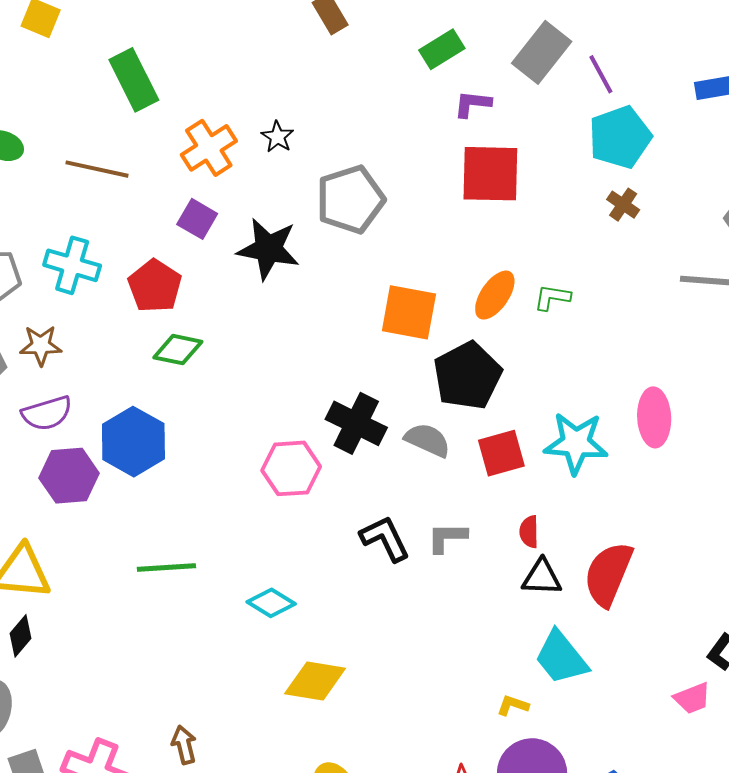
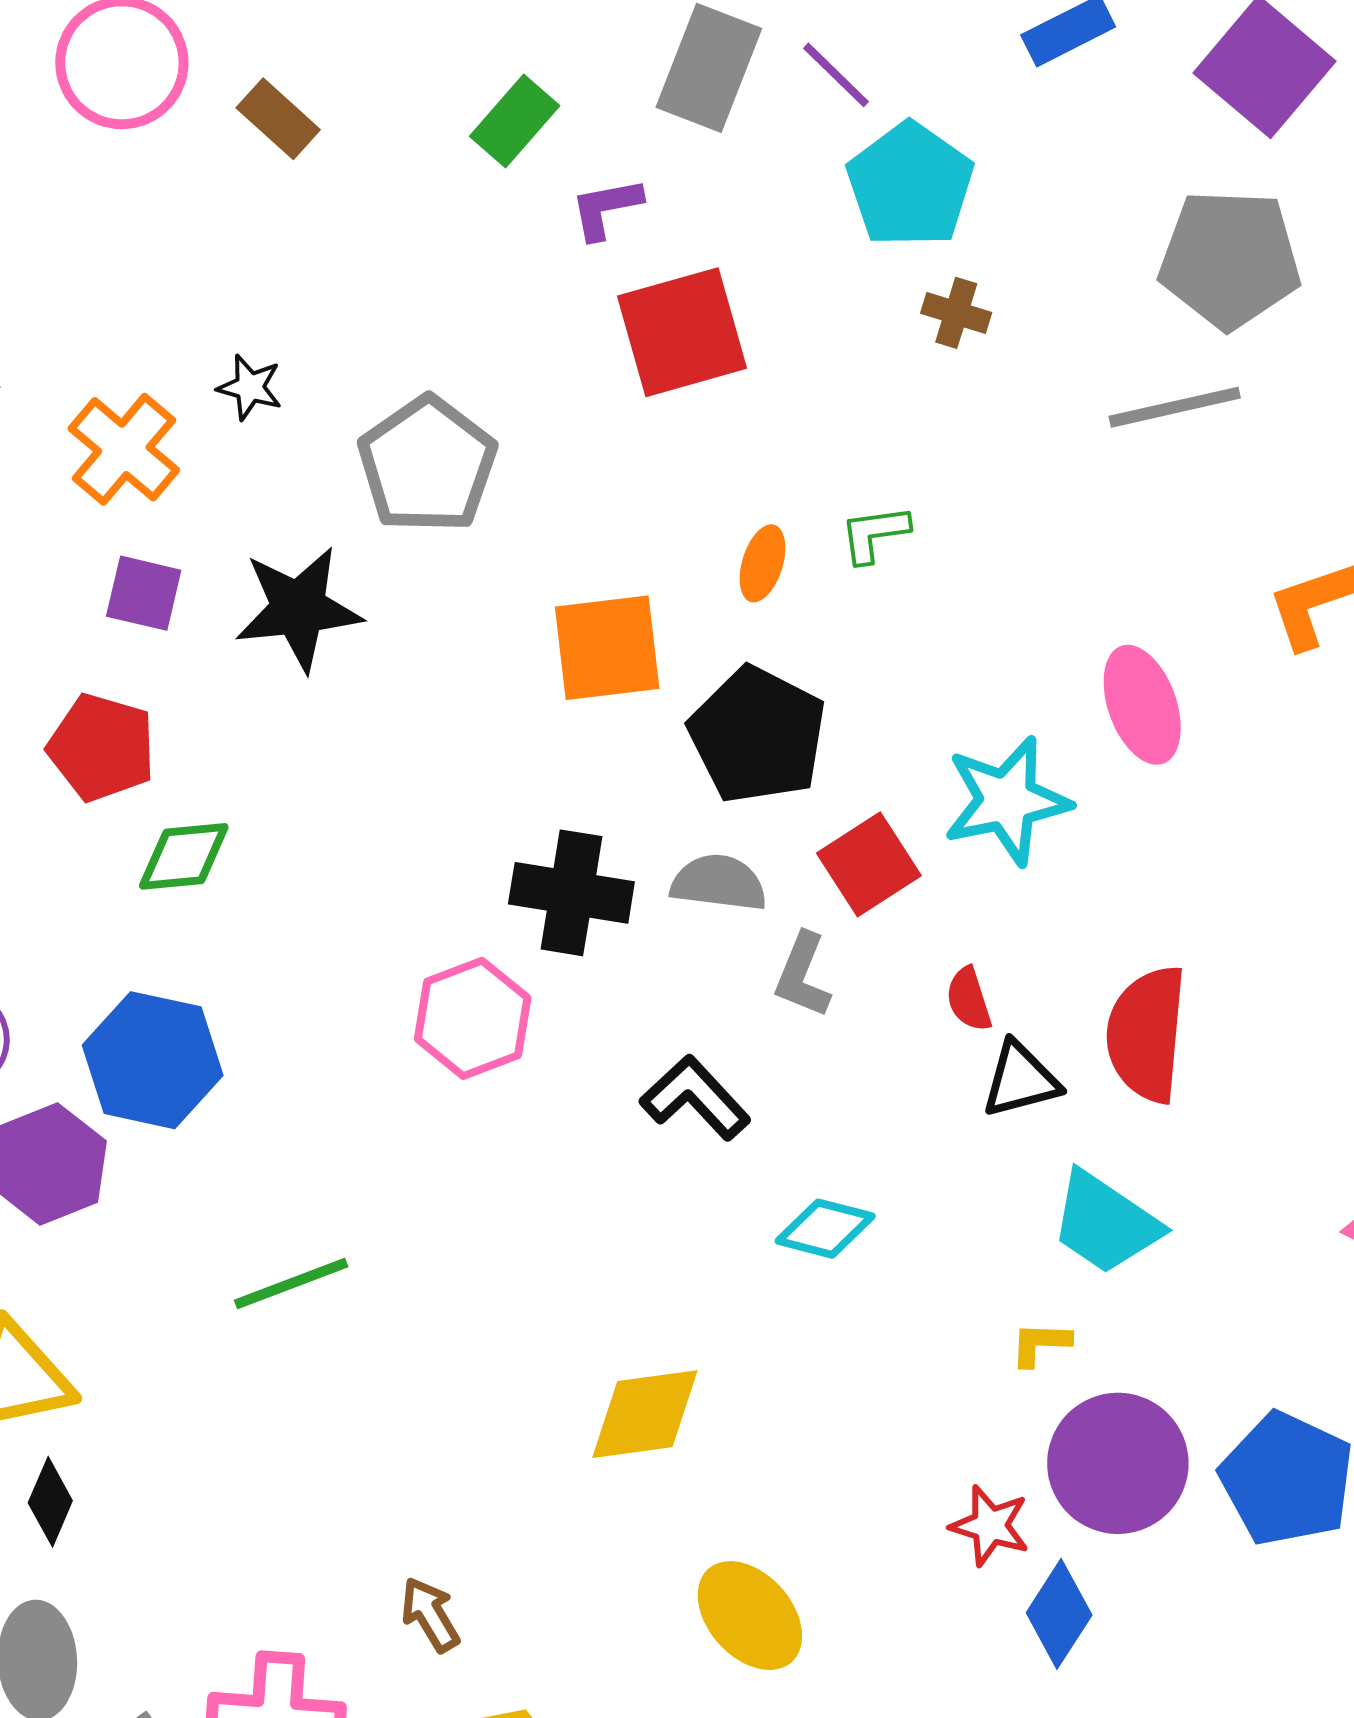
orange ellipse: (495, 295) -> (762, 563), size x0.7
gray L-shape: (447, 537) -> (803, 975), moved, turned -51
cyan diamond: (271, 603) -> (825, 1229), moved

